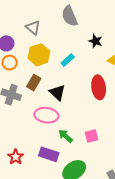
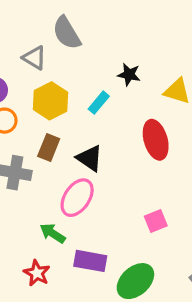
gray semicircle: (70, 16) -> (67, 33), moved
black star: (96, 41) -> (129, 75), moved
pink ellipse: (46, 115) -> (77, 198), turned -55
green arrow: (66, 136) -> (53, 233), moved

